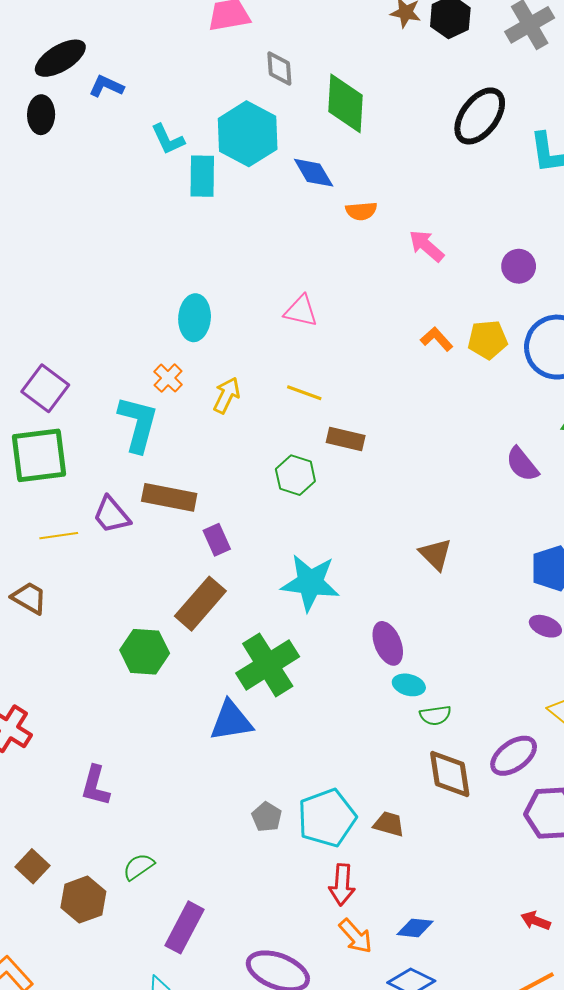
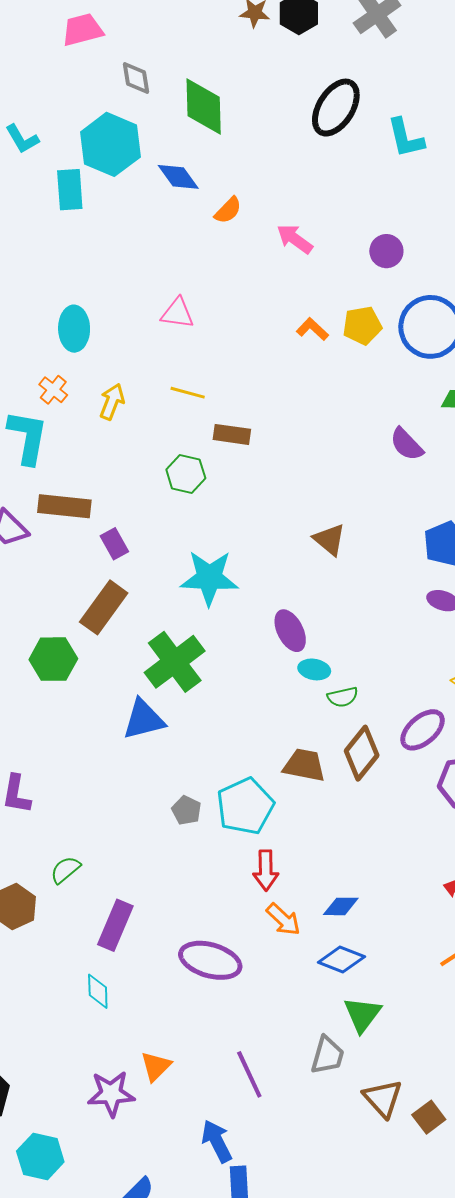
cyan L-shape: (168, 139) -> (22, 139), moved
orange semicircle: (361, 211) -> (228, 210), turned -36
brown diamond: (450, 774) -> (362, 753), turned 52
brown trapezoid: (389, 824) -> (304, 765), moved, size x1.4

